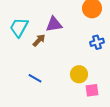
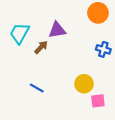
blue cross: (97, 42) -> (103, 49), turned 32

